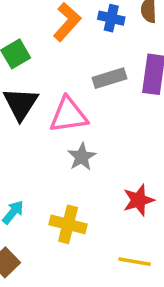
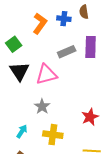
gray star: (82, 157) -> (42, 106), moved

